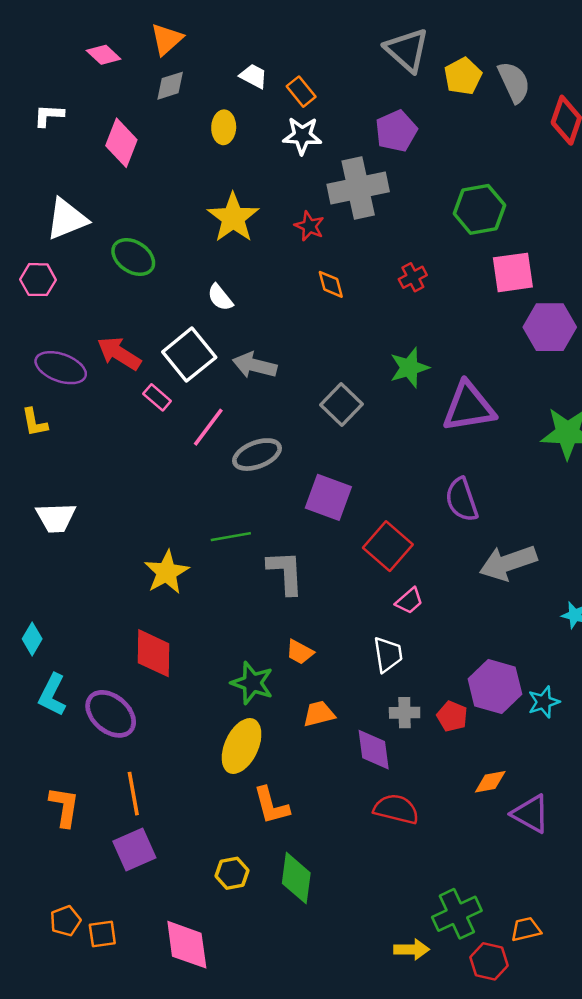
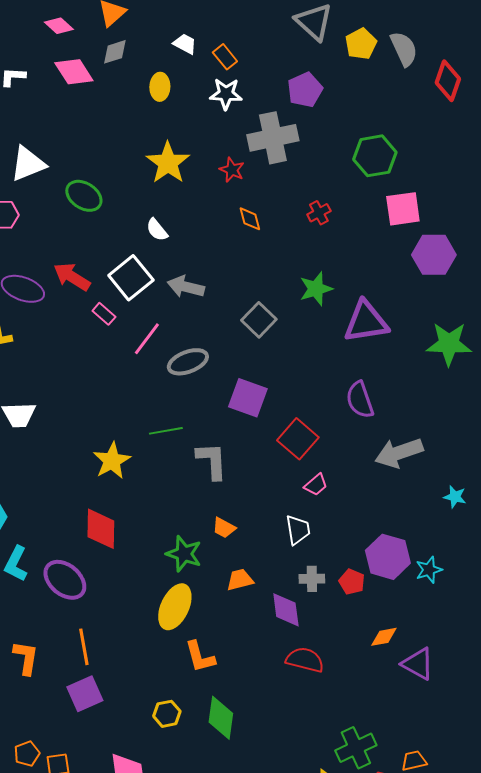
pink diamond: (121, 143) -> (74, 72), moved, turned -54

